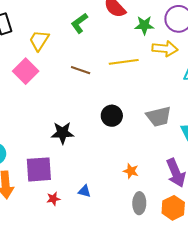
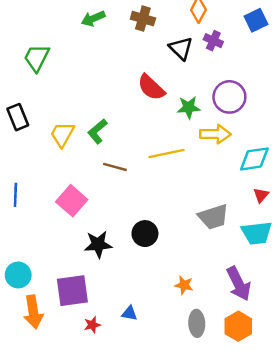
green L-shape: (79, 23) -> (97, 131), moved
pink square: (26, 71) -> (72, 201), moved
black circle: (112, 116) -> (145, 234), moved

